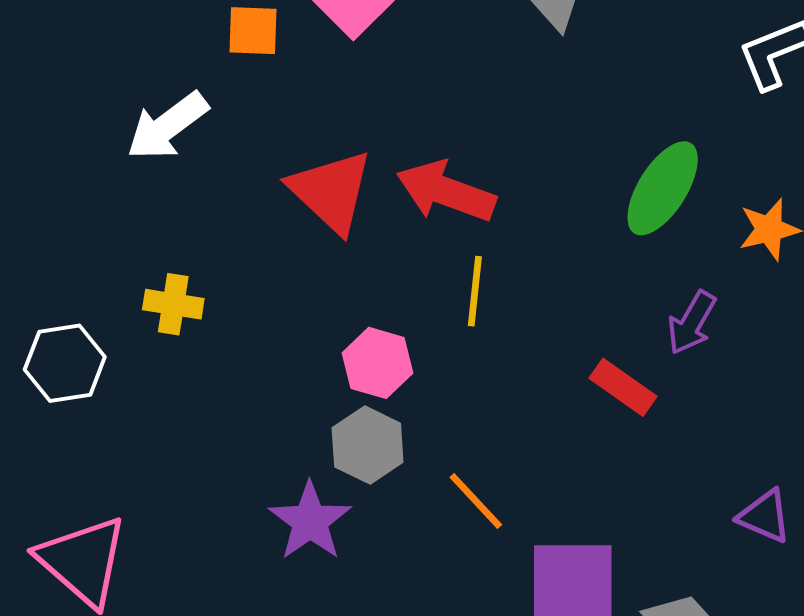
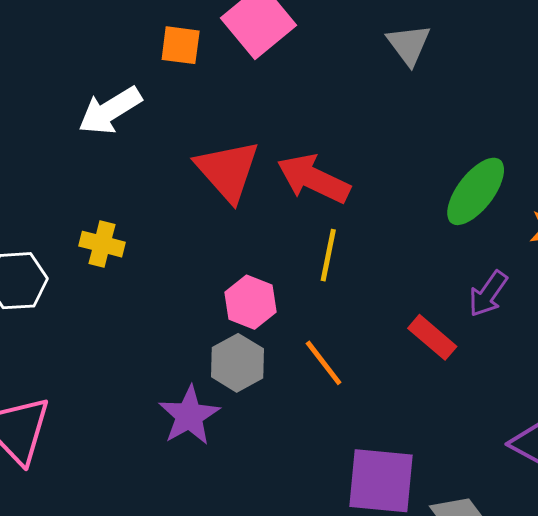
orange line: (476, 501) -> (324, 363), moved

